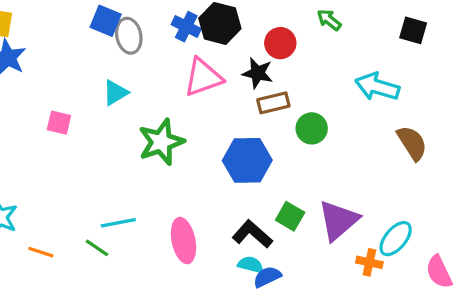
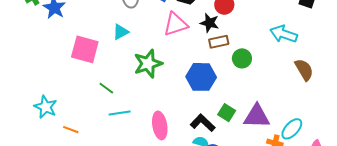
pink square: (59, 123) -> (85, 49), size x1.8
purple triangle: (338, 220) -> (257, 116), turned 40
green line: (97, 248) -> (106, 88), moved

